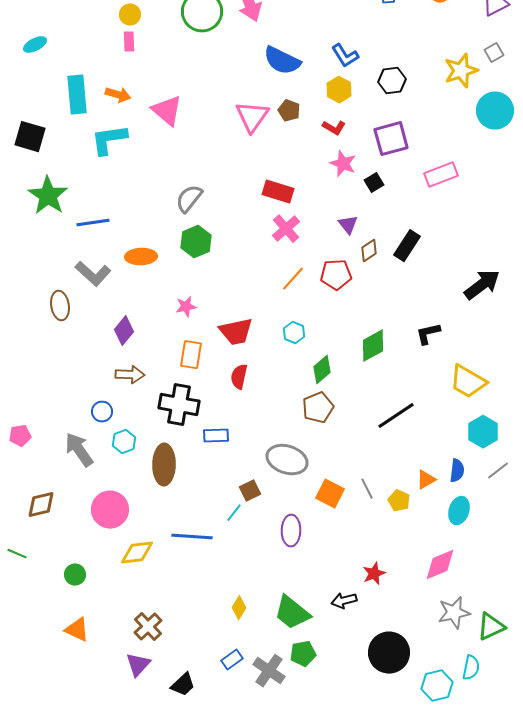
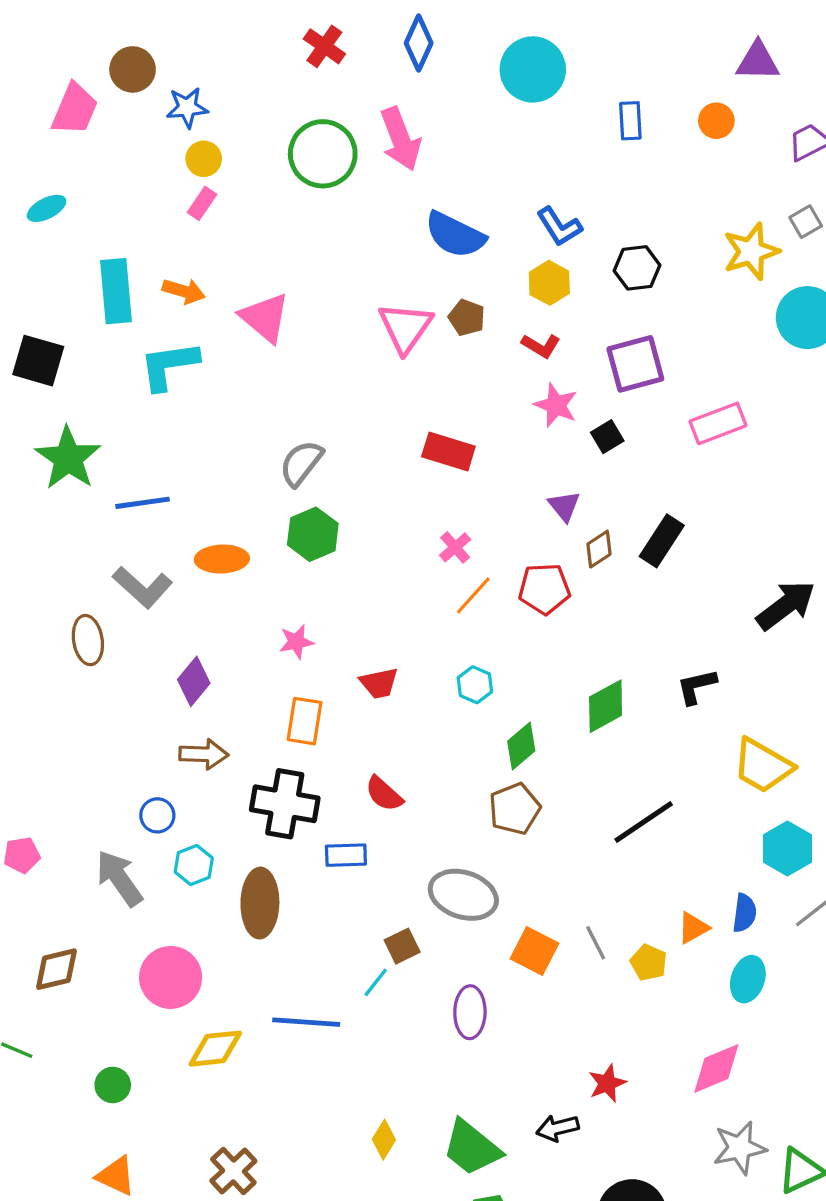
pink rectangle: (129, 42) -> (202, 203), turned 36
pink cross: (286, 229) -> (455, 547), moved, size x0.7
red trapezoid: (236, 332) -> (379, 683), size x0.7
red semicircle: (239, 377) -> (384, 794), moved, turned -60

